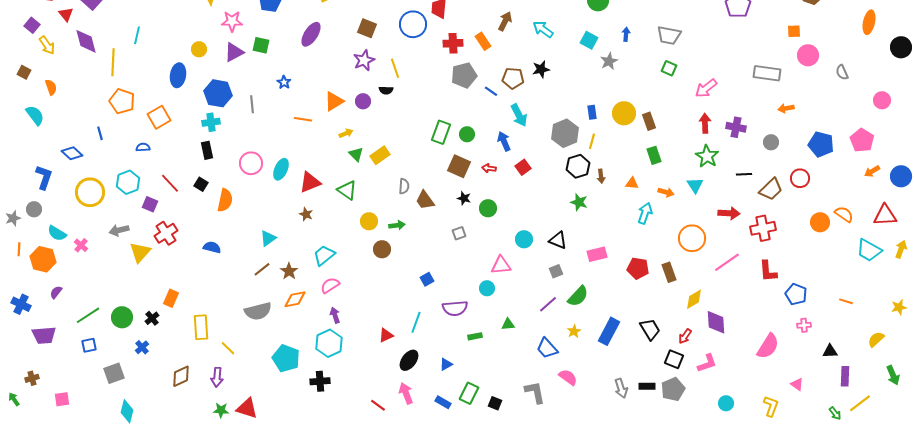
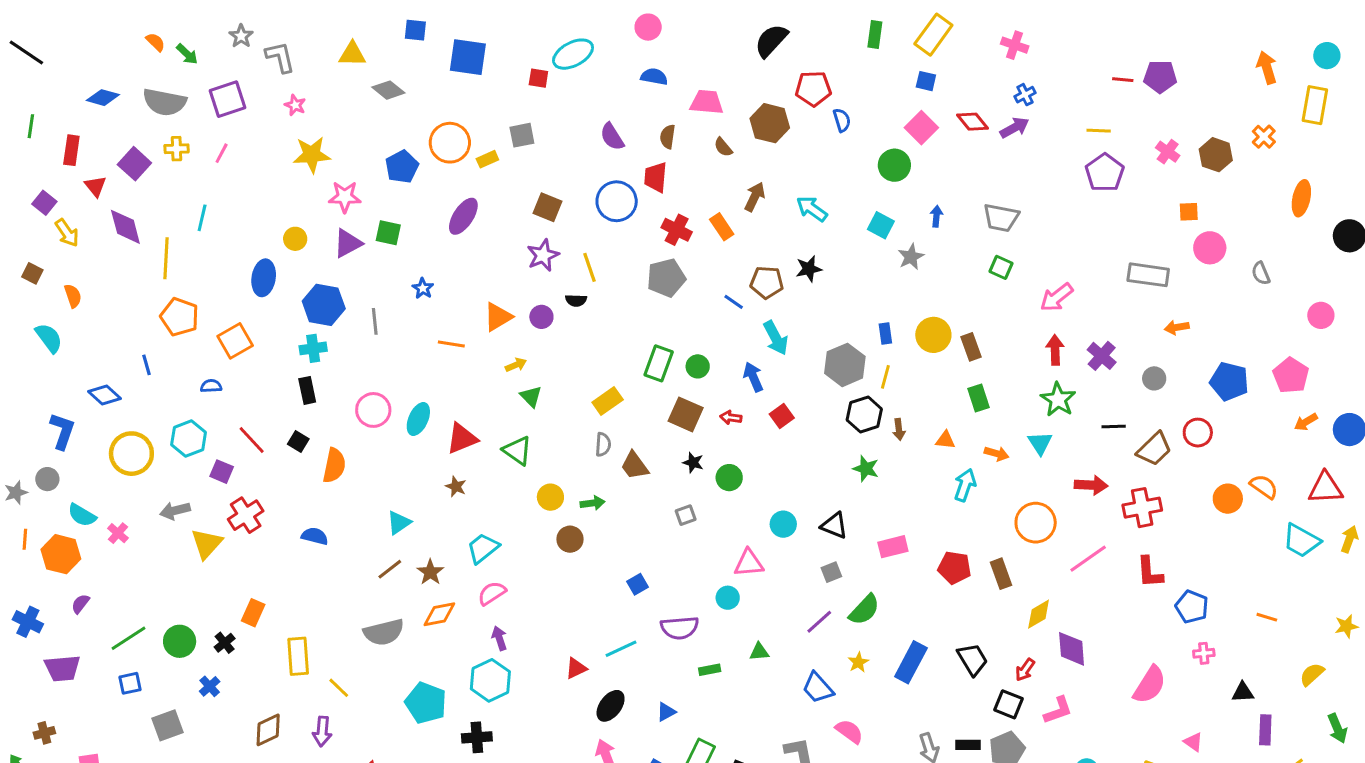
red cross: (453, 43) -> (677, 230), turned 30
gray pentagon: (464, 75) -> (666, 278), moved
purple cross: (736, 127) -> (1102, 356), turned 30
yellow rectangle: (380, 155) -> (608, 401), moved
cyan line: (416, 322) -> (621, 649), turned 45

